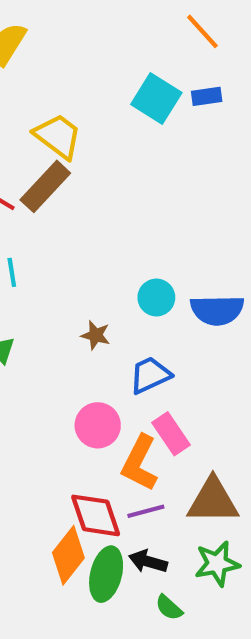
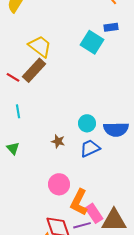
cyan square: (156, 98) -> (92, 42), moved
blue trapezoid: (150, 375) -> (90, 148), moved
pink rectangle: (171, 434) -> (94, 213), moved

